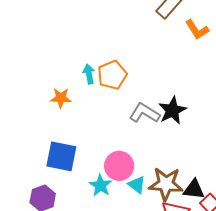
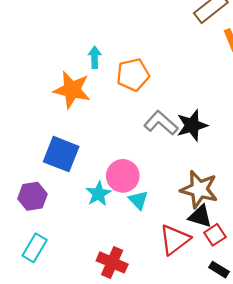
cyan arrow: (89, 74) -> (95, 57), moved
orange star: (61, 98) -> (72, 90), size x1.6
brown star: (166, 184) -> (199, 189), moved

